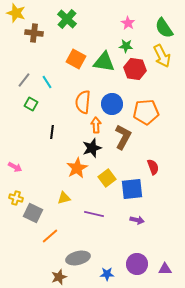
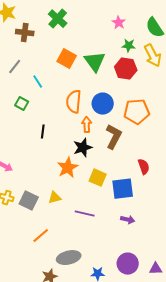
green star: (126, 46) -> (129, 46), moved
green triangle: (104, 62) -> (95, 62), turned 45
gray line: (24, 80) -> (15, 67), moved
yellow square: (107, 178) -> (98, 178), turned -30
gray square: (33, 213) -> (29, 201), moved

